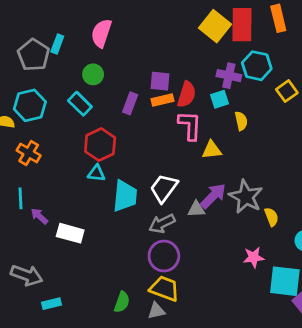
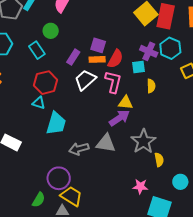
white trapezoid: (164, 188) -> (85, 80), moved
purple arrow: (213, 196) -> (119, 118), moved
gray triangle: (196, 209) -> (106, 143), size x1.5
purple circle: (164, 256) -> (59, 178), moved

